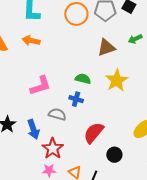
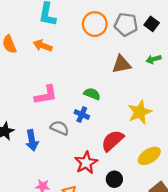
yellow star: (117, 80) -> (140, 112), moved
red semicircle: (94, 133) -> (112, 141), moved
red star: (53, 148) -> (86, 163), moved

